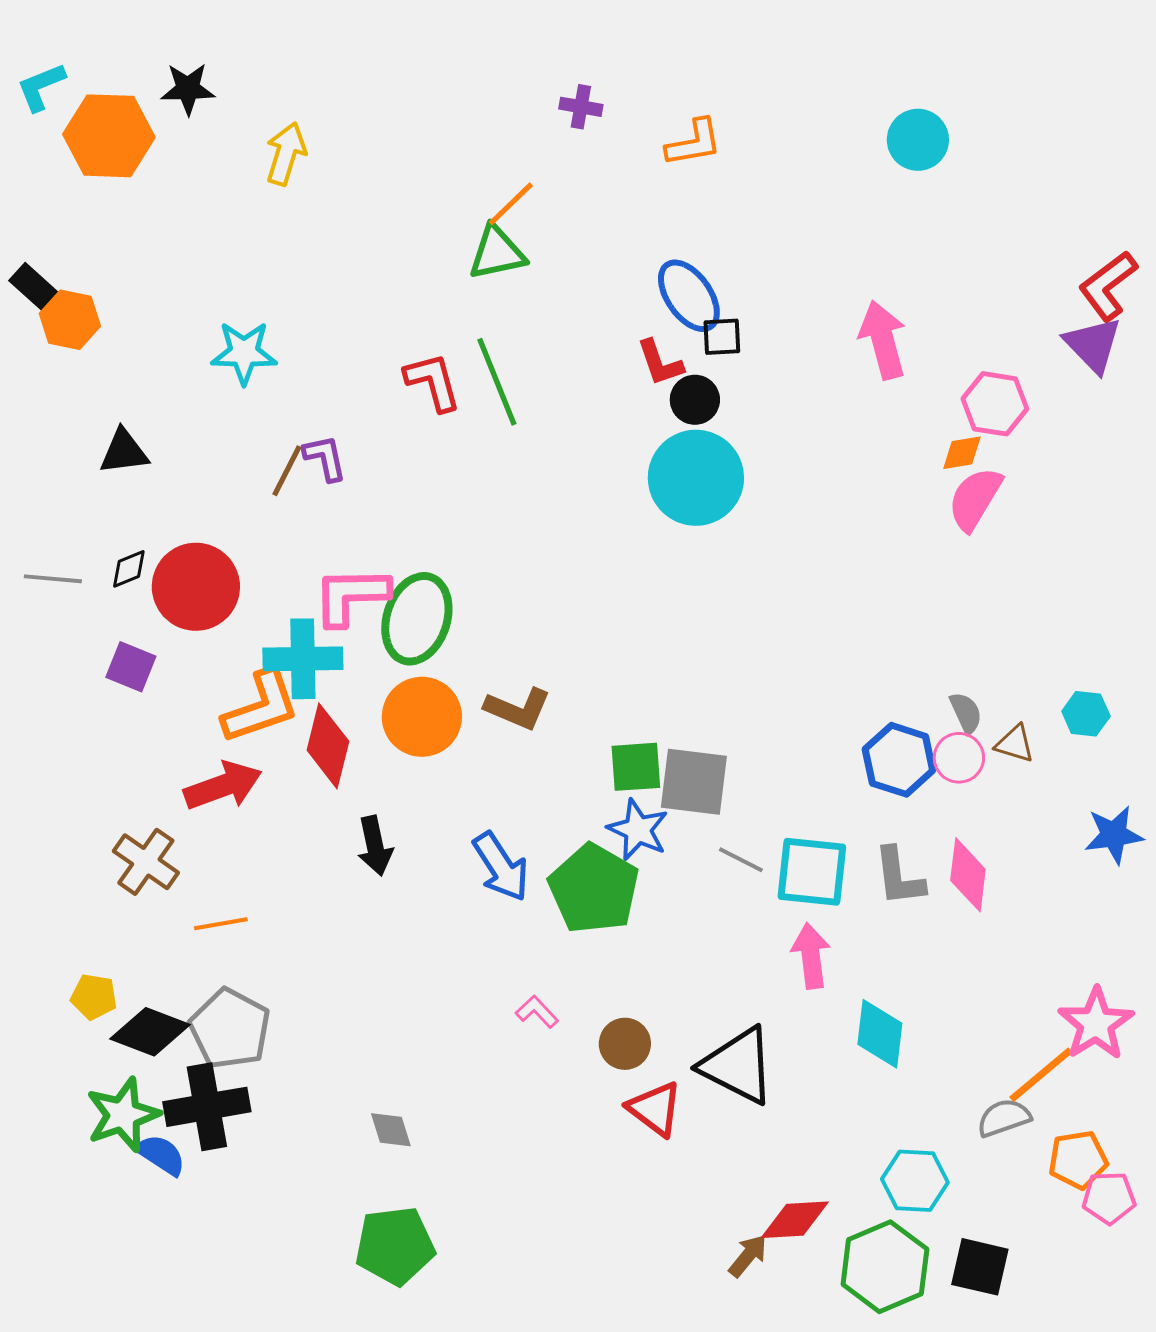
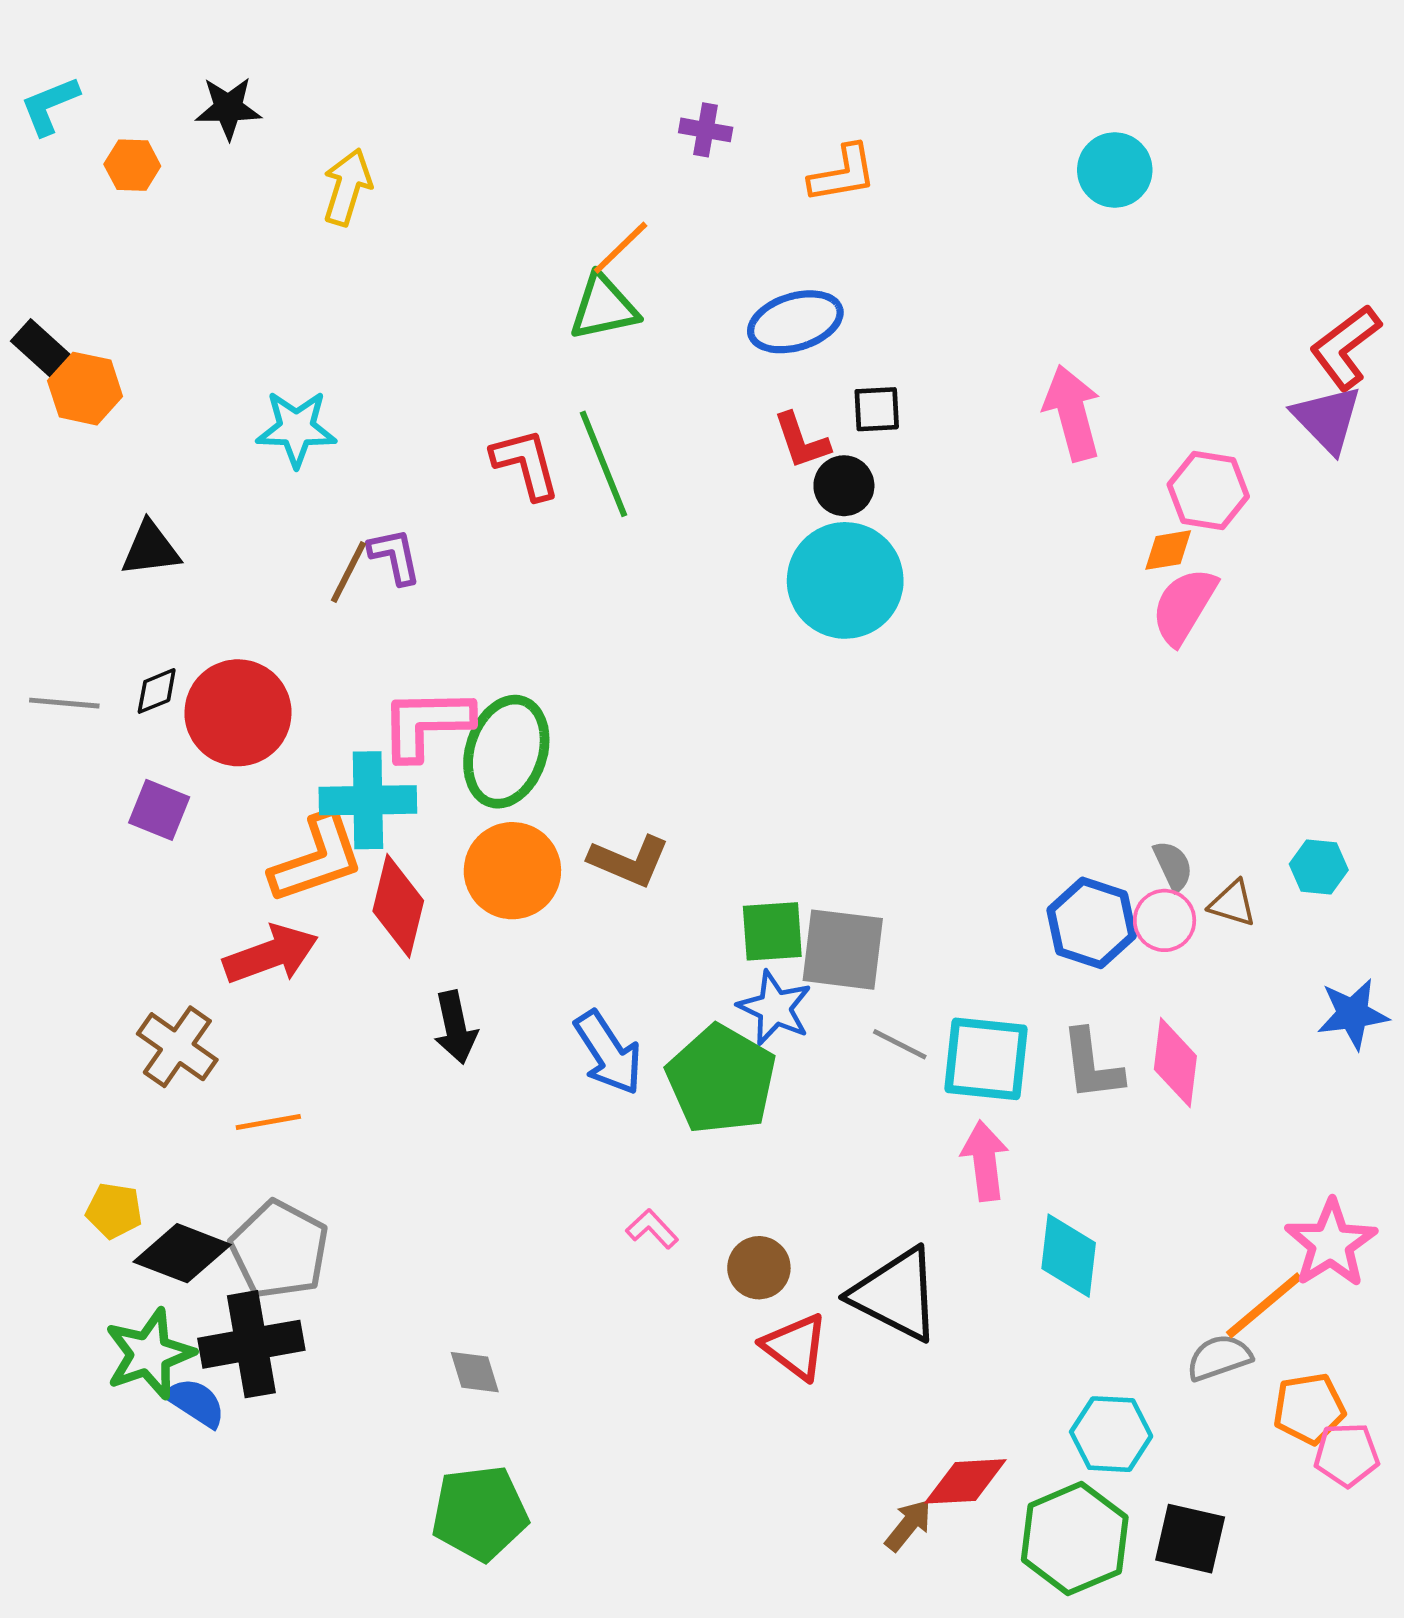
orange hexagon: (109, 136) -> (132, 165), size x0.5
blue ellipse: (689, 296) -> (795, 322), moved, turned -72

